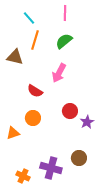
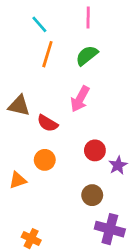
brown triangle: (15, 57) -> (19, 106), moved
brown circle: (79, 158) -> (92, 195), moved
purple cross: (51, 168) -> (110, 229), moved

